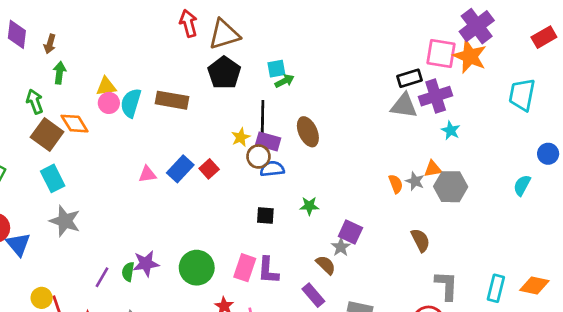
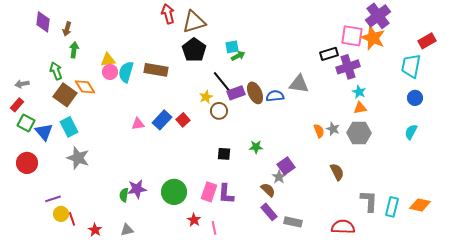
red rectangle: (544, 37) -> (427, 41), moved
gray triangle: (404, 106) -> (299, 84), moved
black line: (263, 117) -> (222, 82), turned -40
purple rectangle: (268, 141) -> (236, 93), moved, turned -36
blue circle: (548, 154) -> (415, 98), moved
blue semicircle: (272, 169) -> (275, 96), moved
orange triangle: (433, 169) -> (360, 108), moved
purple square: (350, 232) -> (286, 166), turned 30
blue triangle: (18, 244) -> (44, 132), moved
purple line: (102, 277) -> (53, 199), moved, turned 42
gray L-shape: (447, 286) -> (369, 201), moved
purple rectangle: (313, 295) -> (269, 212), moved

